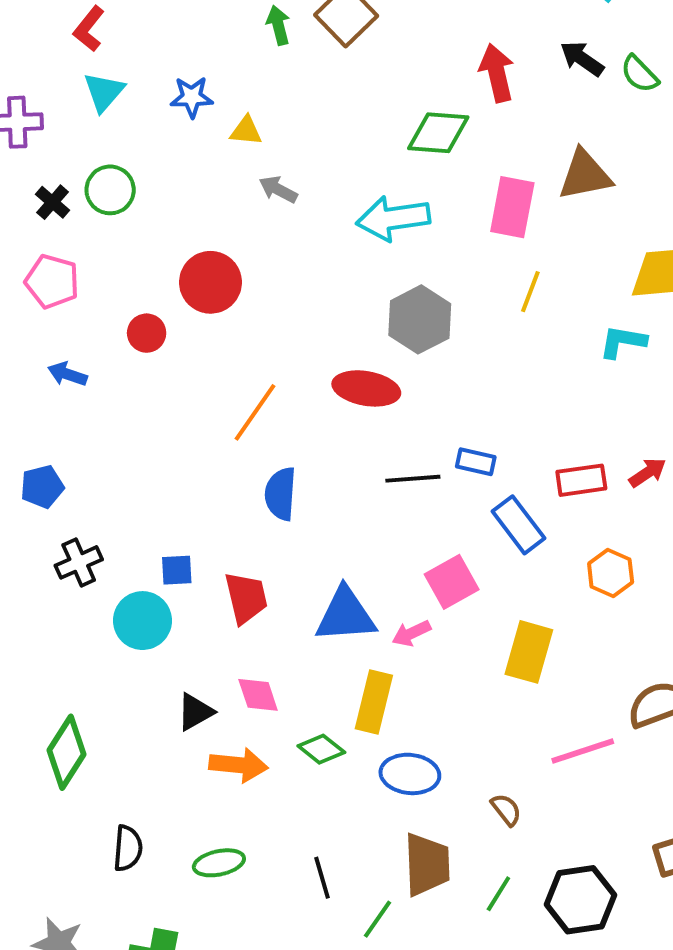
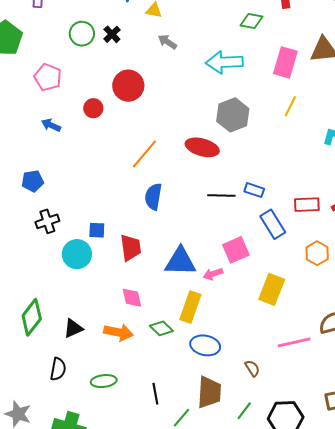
green diamond: (438, 133) -> (251, 21), size x0.7
black cross: (53, 202) -> (112, 34), moved
black triangle: (195, 712) -> (73, 328), moved

